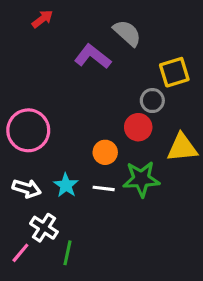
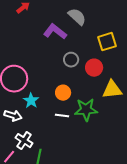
gray circle: (152, 101) -> (71, 60), moved
red circle: (138, 127) -> (94, 68), moved
cyan star: (66, 185) -> (31, 101), moved

